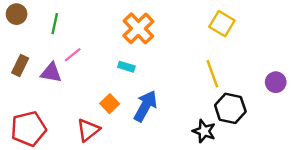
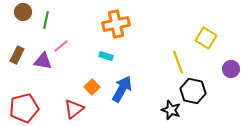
brown circle: (17, 14) -> (23, 12), moved
yellow square: (222, 24) -> (206, 38), moved
orange cross: (138, 28) -> (116, 24), turned 32

